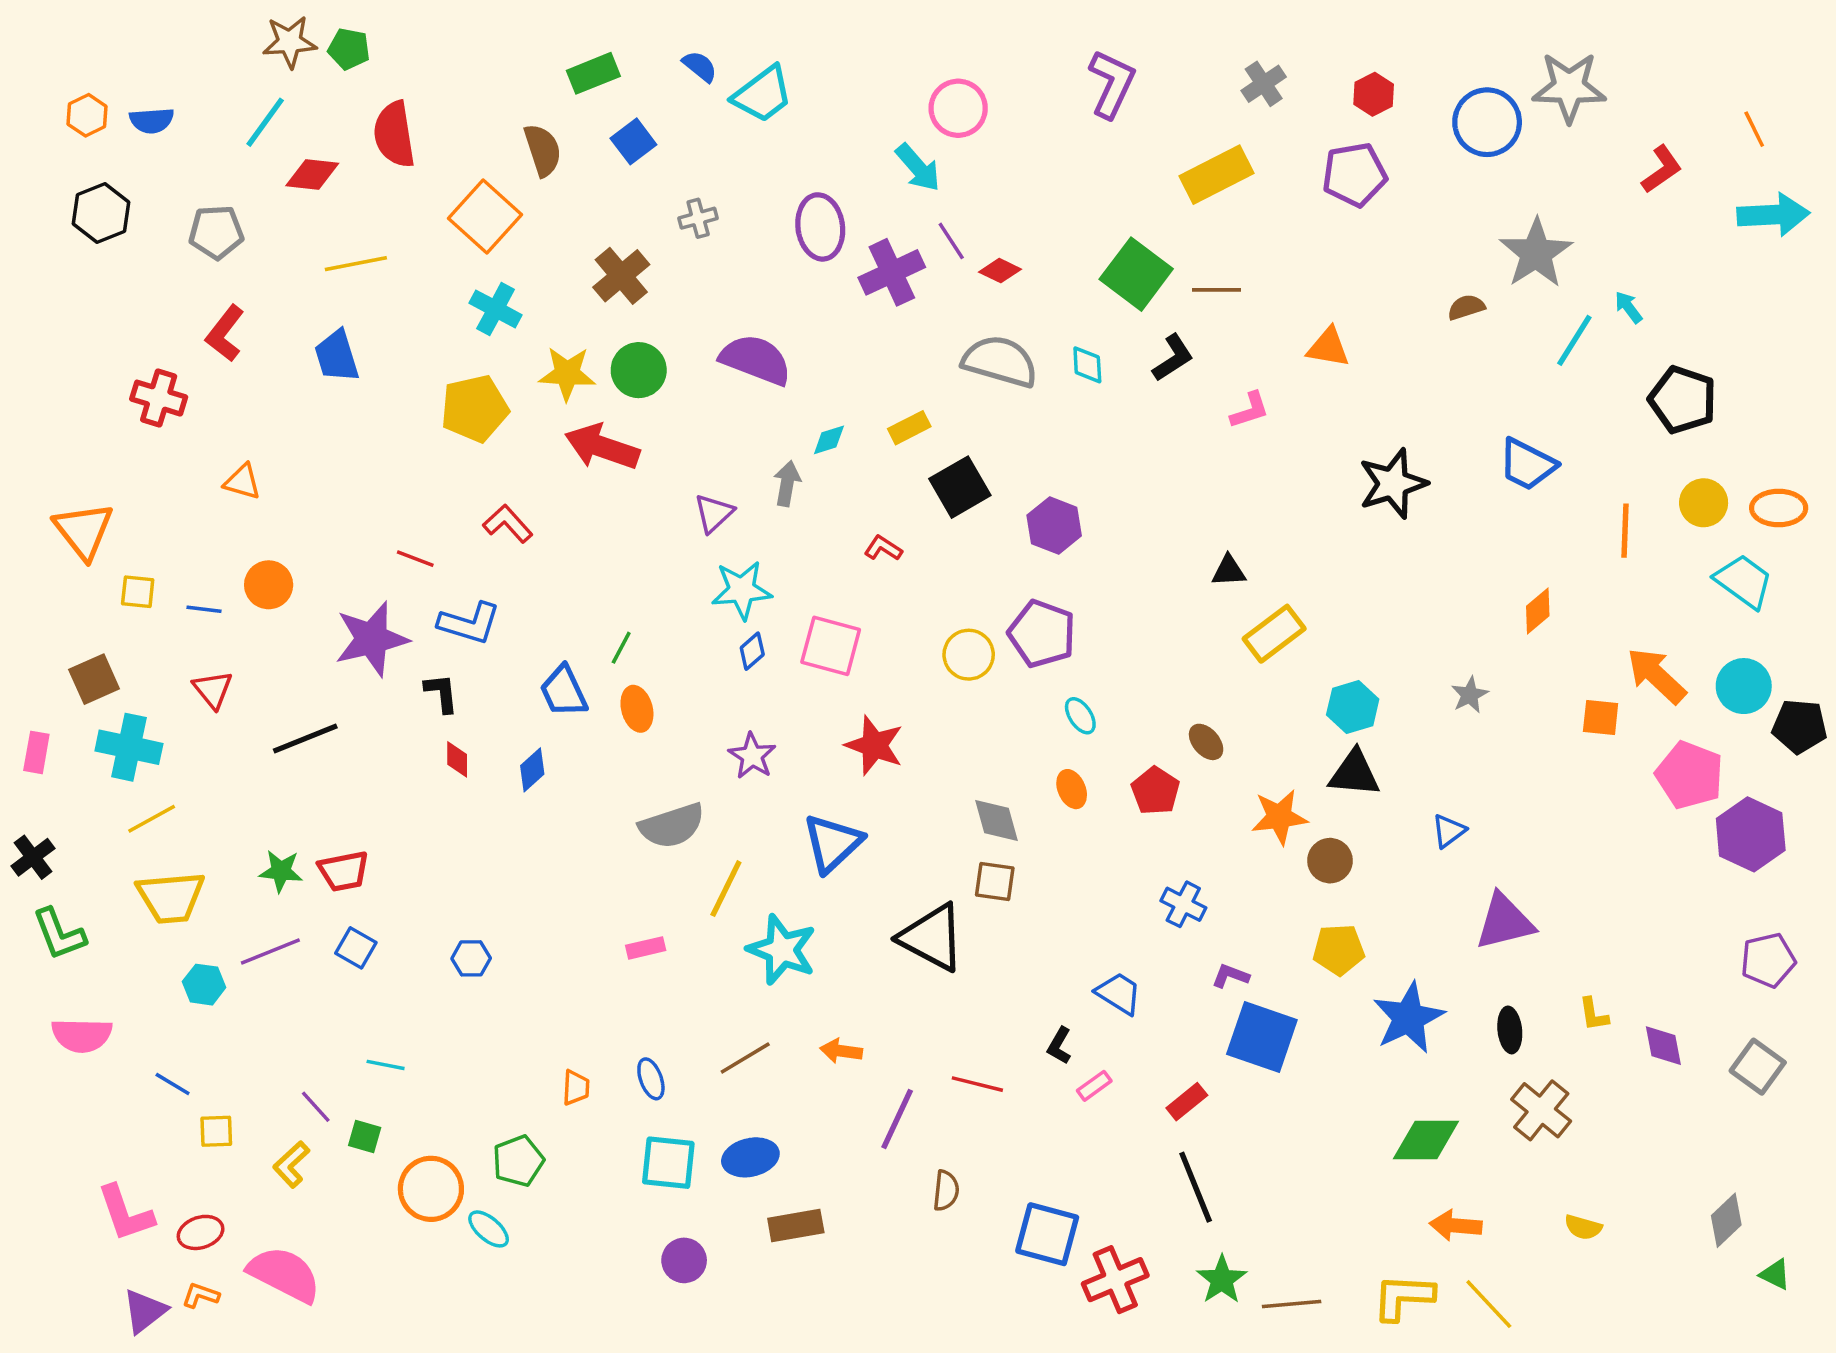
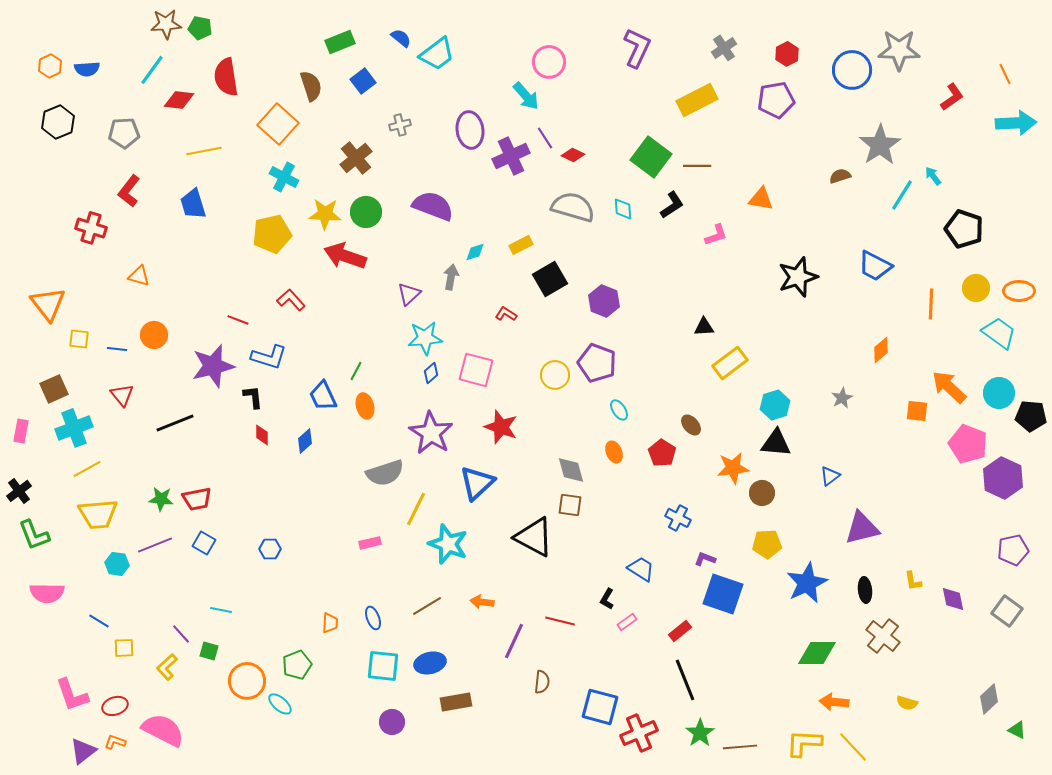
cyan cross: (129, 747) -> (74, 428), turned -33
purple star: (752, 756) -> (431, 433), size x1.6

